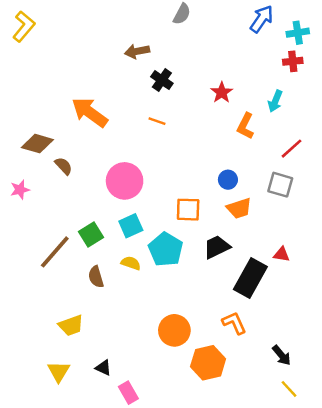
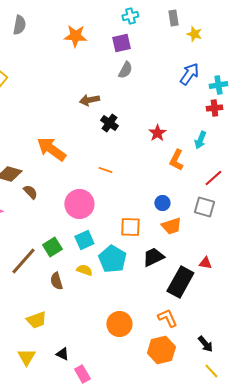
orange line: (157, 121) -> (105, 170), moved
orange hexagon: (208, 363) -> (161, 350), moved

